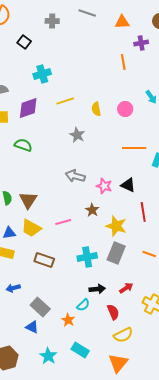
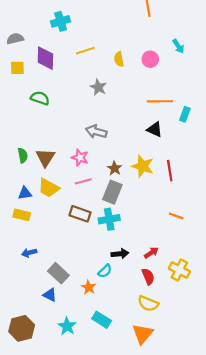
purple diamond: (28, 108) -> (45, 58), turned -70
black triangle: (128, 185) -> (155, 129), moved
pink star: (104, 186) -> (80, 158), moved
yellow star: (116, 226) -> (143, 166), moved
gray rectangle: (116, 253) -> (112, 192), moved
brown rectangle: (44, 260) -> (80, 214), moved
red semicircle: (113, 312) -> (148, 276), moved
yellow semicircle: (123, 335) -> (148, 303), turned 48

